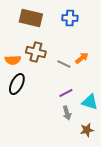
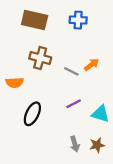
orange semicircle: (13, 60) -> (15, 83), moved
black ellipse: (17, 84) -> (32, 114), moved
gray arrow: (67, 113) -> (75, 144), moved

